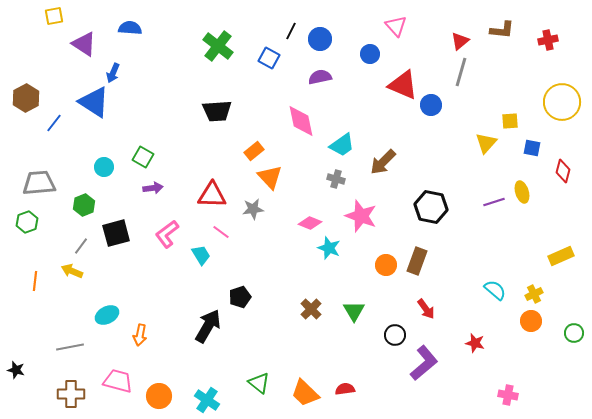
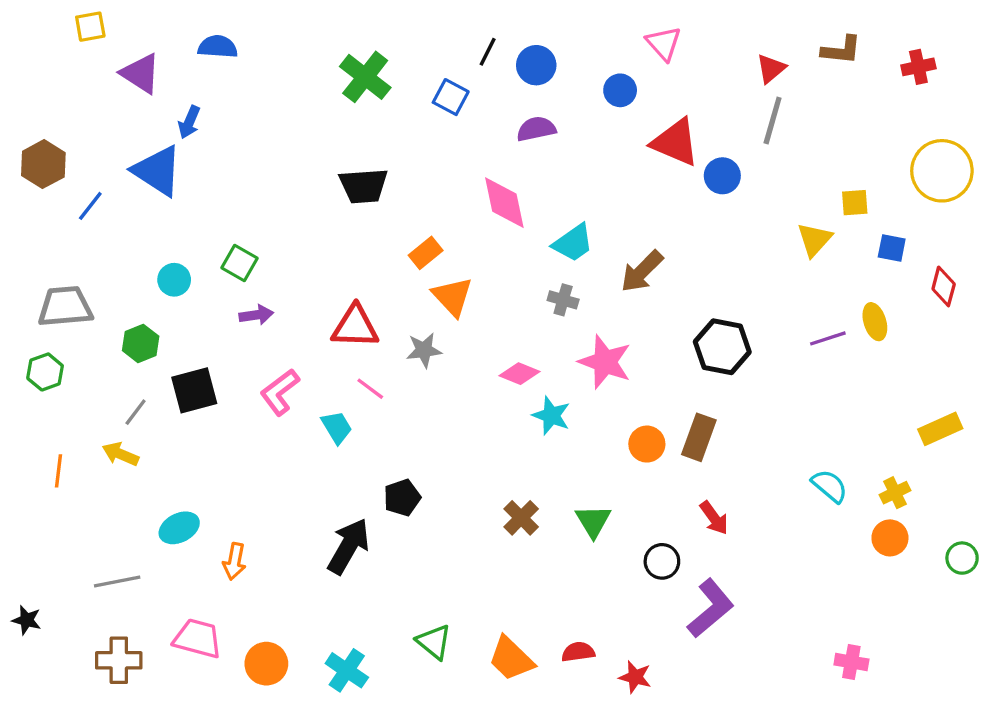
red star: (475, 343) -> (635, 677), moved

